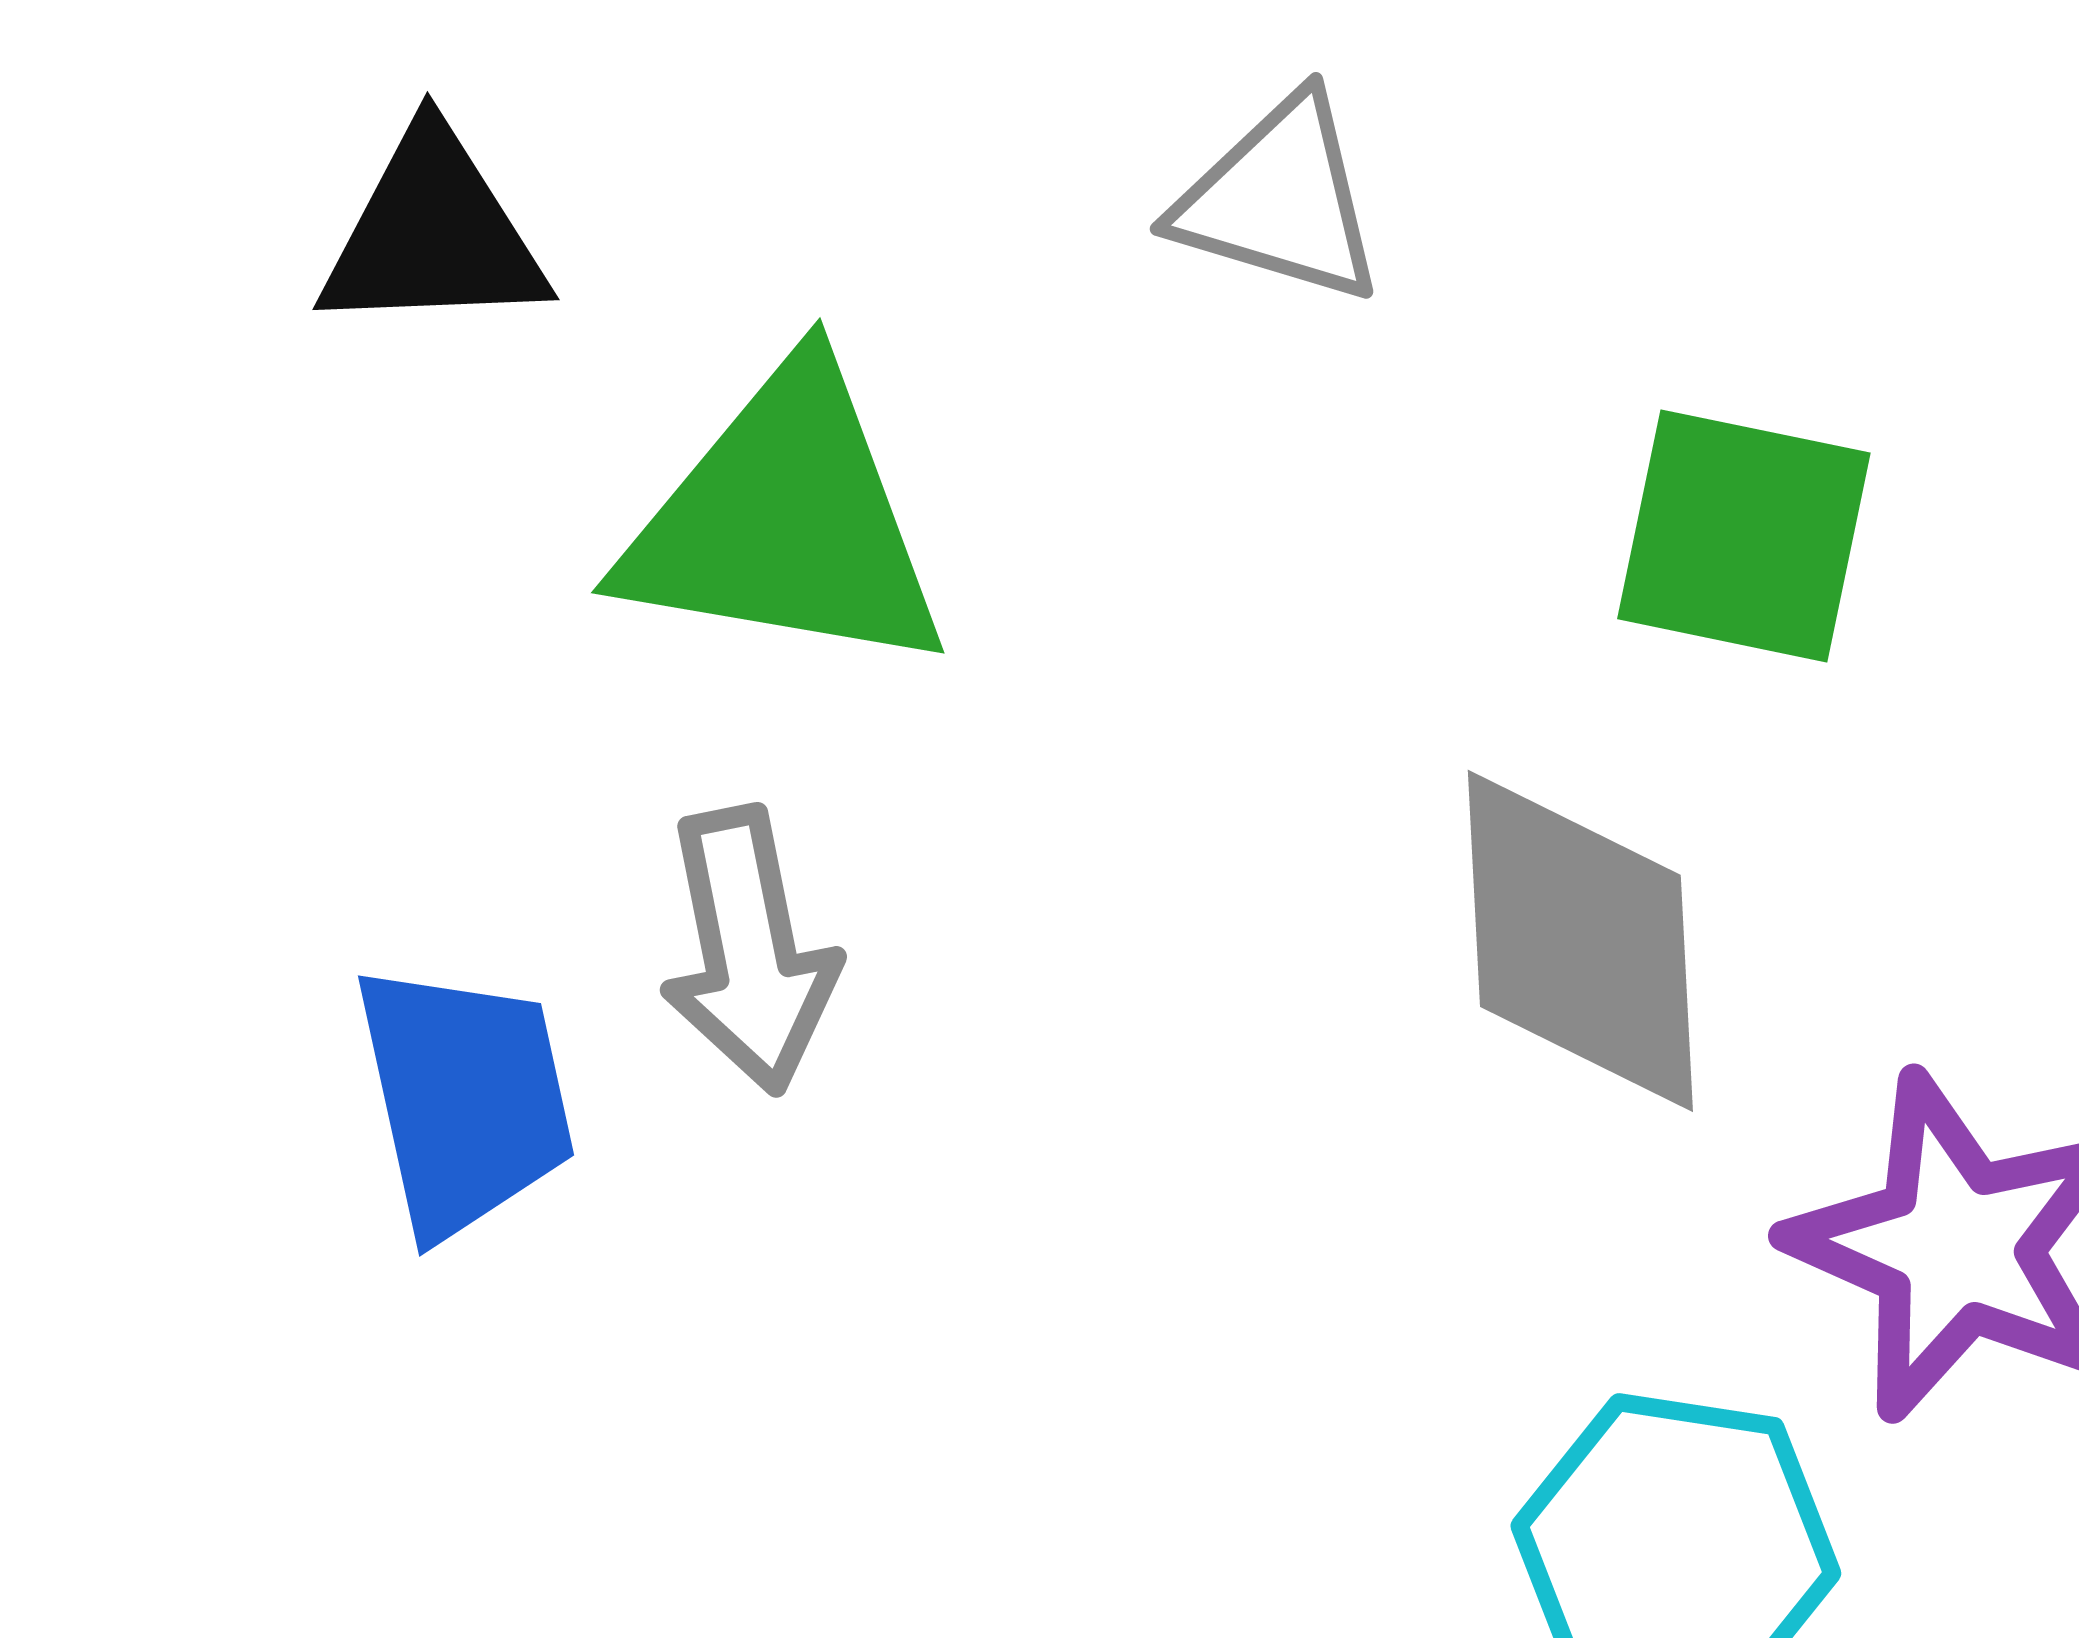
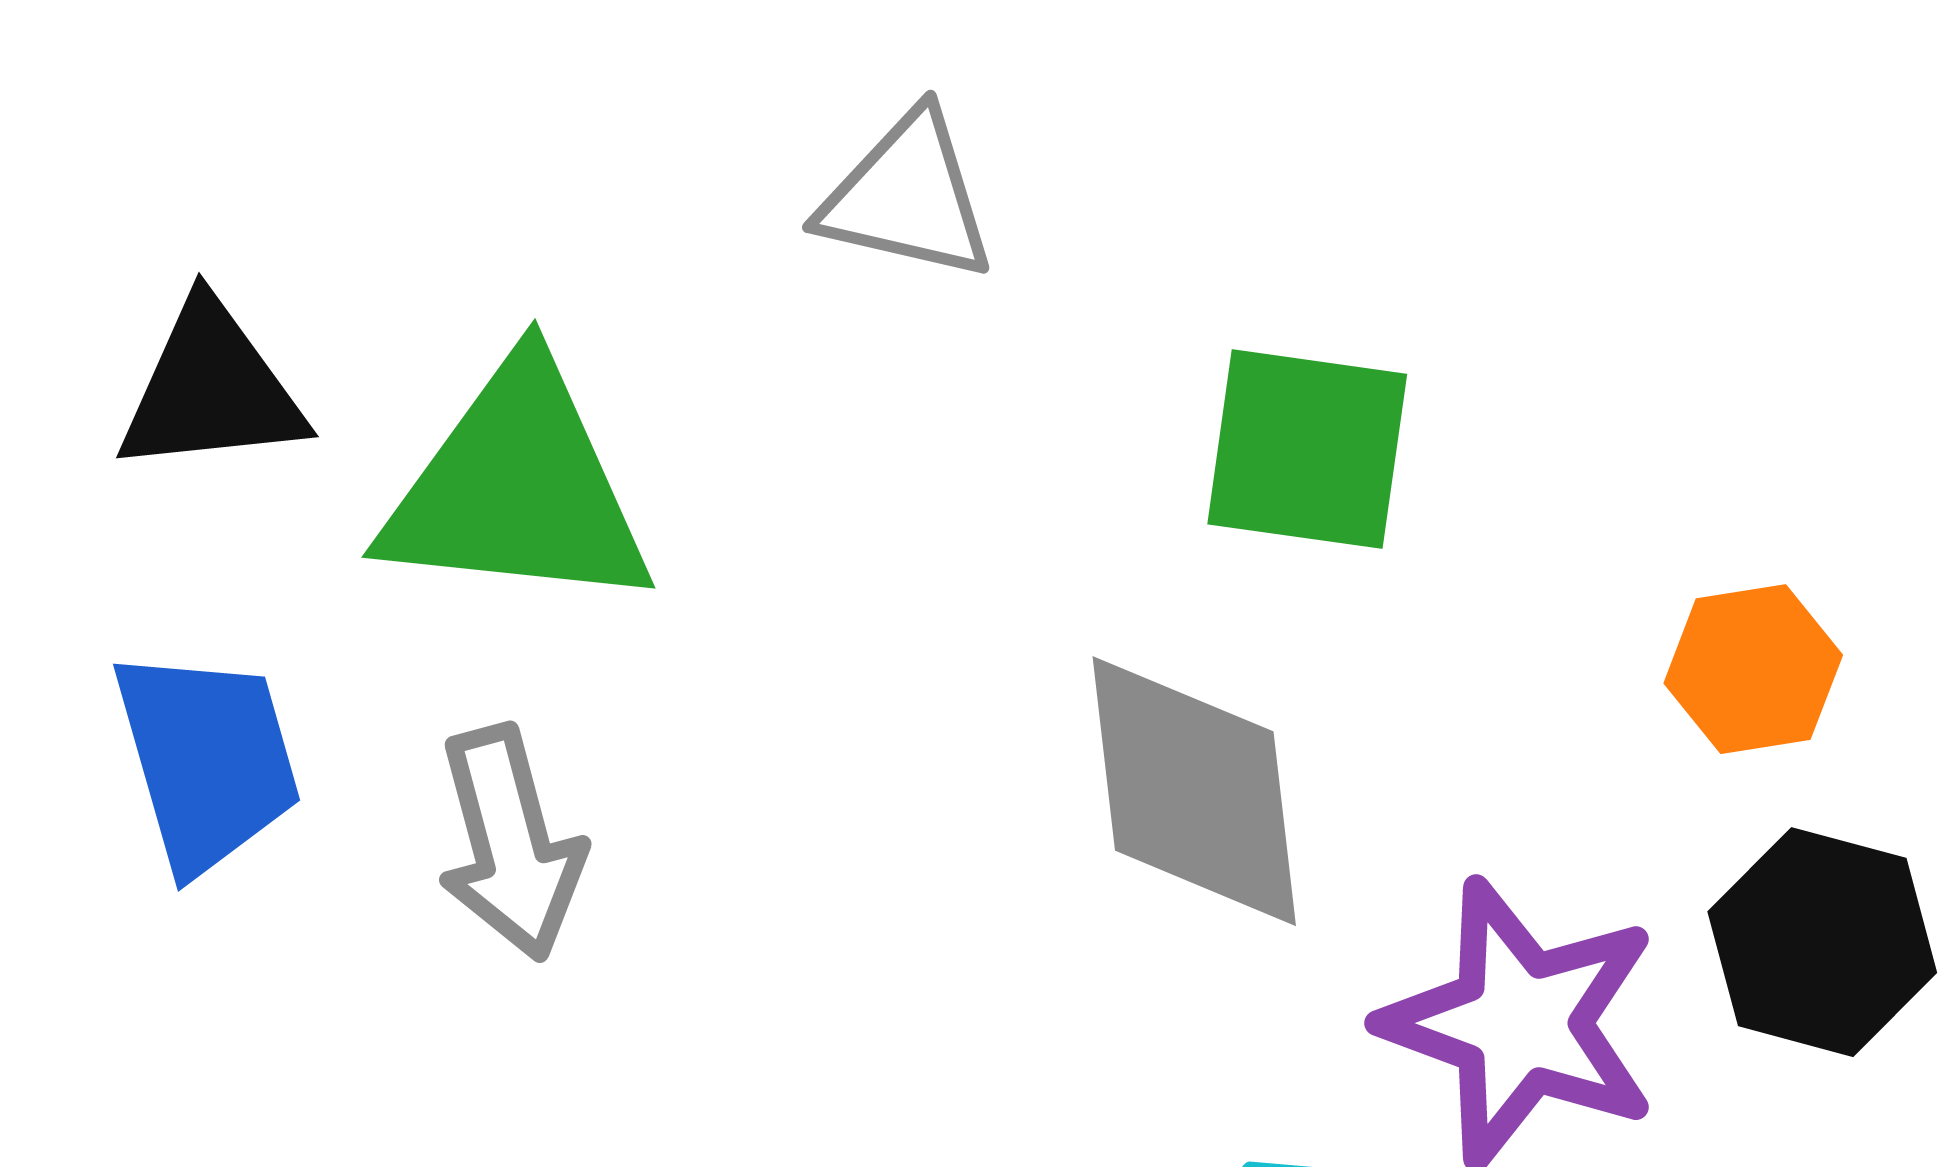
black triangle: (433, 234) -> (211, 389), moved
blue trapezoid: (465, 1100) -> (207, 760), moved

